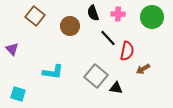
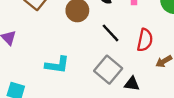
black line: (108, 38) -> (111, 33), moved

